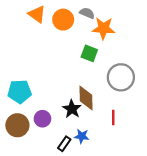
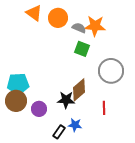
gray semicircle: (87, 13) -> (79, 28), moved
brown diamond: (86, 98) -> (79, 90), turned 50
black star: (72, 109) -> (66, 100), turned -30
brown circle: (17, 125) -> (16, 101), moved

